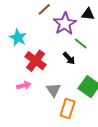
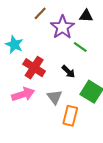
black arrow: (69, 58) -> (68, 72), moved
pink arrow: (24, 85) -> (23, 94), size x1.5

